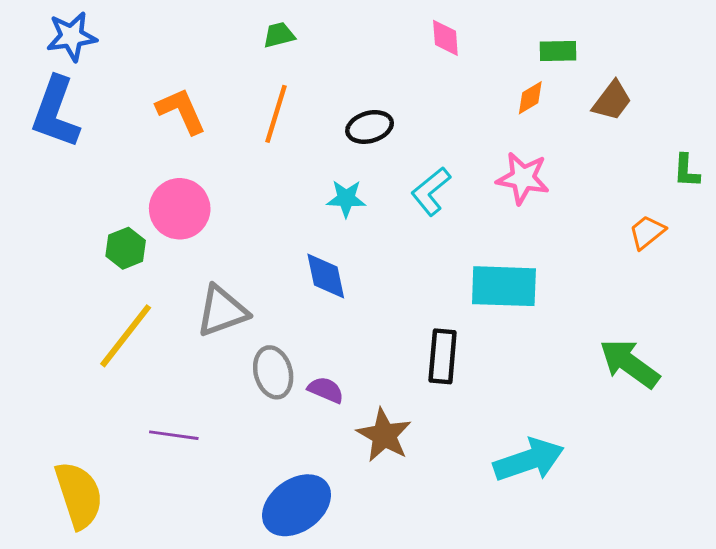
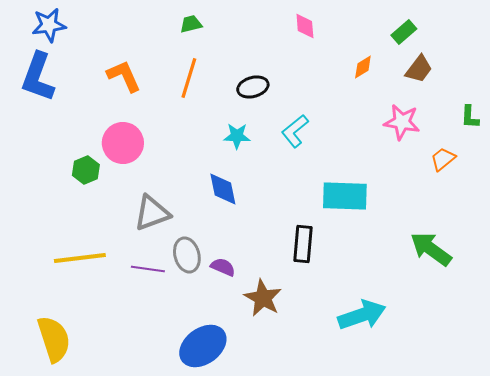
green rectangle: (558, 51) -> (404, 32), moved, turned -40
pink star: (523, 178) -> (402, 122), moved
yellow line: (126, 336) -> (80, 258), moved, turned 45
purple line: (174, 435) -> (148, 269), moved

